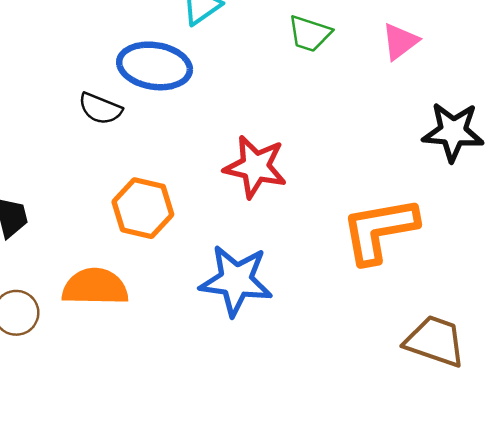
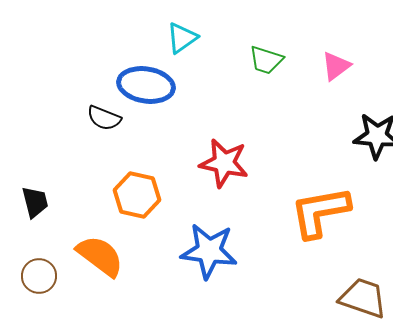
orange semicircle: (95, 287) -> (100, 256), turned 36

